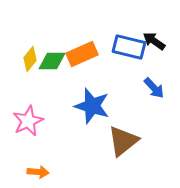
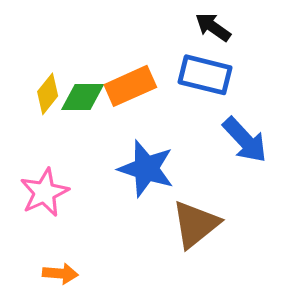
black arrow: (154, 41) -> (213, 27), moved
blue arrow: (154, 88) -> (245, 140), size x1.4

